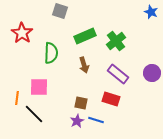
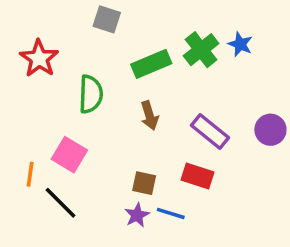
blue star: (151, 12) -> (240, 44), moved
green cross: (116, 41) -> (201, 50), moved
pink square: (39, 87) -> (69, 155), turned 30

